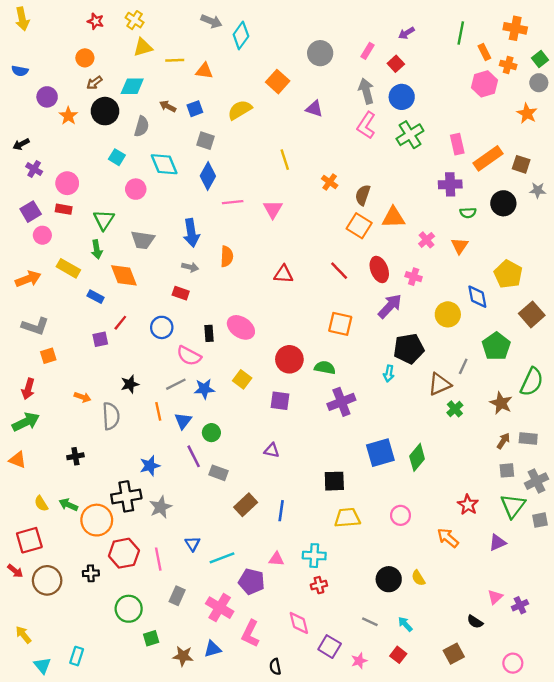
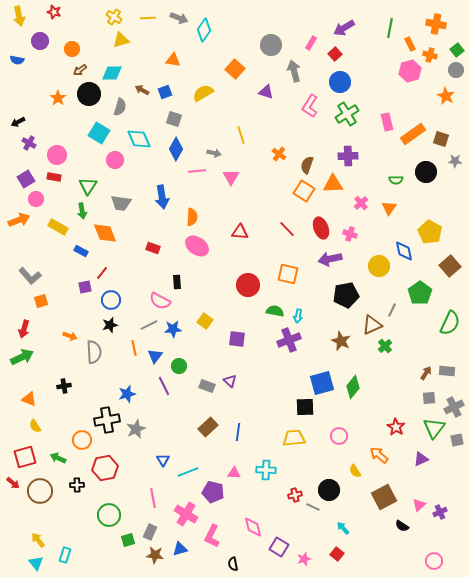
red star: (96, 21) -> (54, 12), moved
purple arrow: (406, 33) -> (344, 28), size x1.5
yellow line: (175, 60) -> (148, 18), moved
gray arrow: (366, 91) -> (294, 71), moved
purple circle: (47, 97) -> (40, 41), moved
cyan square: (117, 157) -> (99, 133), size x1.5
purple cross: (450, 184) -> (348, 156), moved
gray arrow: (190, 267) -> (214, 153), moved
orange arrow: (28, 279) -> (19, 220), moved
purple arrow: (390, 306) -> (330, 259), turned -145
gray L-shape: (35, 326) -> (30, 276), turned 30
blue circle: (162, 327) -> (111, 300), moved
pink ellipse: (241, 327) -> (197, 246), moved
red circle: (289, 359) -> (248, 285), moved
cyan arrow: (389, 374) -> (298, 316), moved
brown star: (501, 403) -> (341, 341), moved
purple triangle: (272, 450) -> (230, 381), turned 32
orange triangle: (18, 460) -> (29, 399), moved
gray rectangle: (218, 473) -> (207, 386), moved
black square: (334, 481) -> (305, 407), moved
green arrow: (68, 505) -> (58, 458), moved
orange circle: (97, 520) -> (82, 440), size x0.7
pink line: (158, 559) -> (153, 498), moved
yellow semicircle: (418, 578) -> (355, 471), moved
red cross: (319, 585) -> (295, 495), moved
gray rectangle: (177, 596) -> (150, 532), moved
gray line: (370, 622) -> (313, 507), moved
yellow arrow: (23, 635) -> (38, 540), moved
brown square: (454, 654) -> (384, 497), moved, size x1.4

